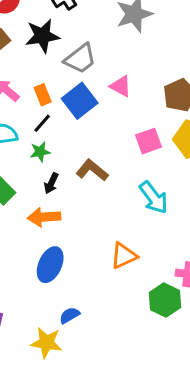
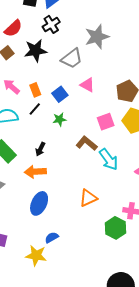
gray trapezoid: (80, 59) -> (72, 59), moved
blue square: (80, 101) -> (60, 94), size x0.7
green star: (40, 152) -> (60, 119), moved
brown L-shape: (92, 170) -> (87, 143), moved

